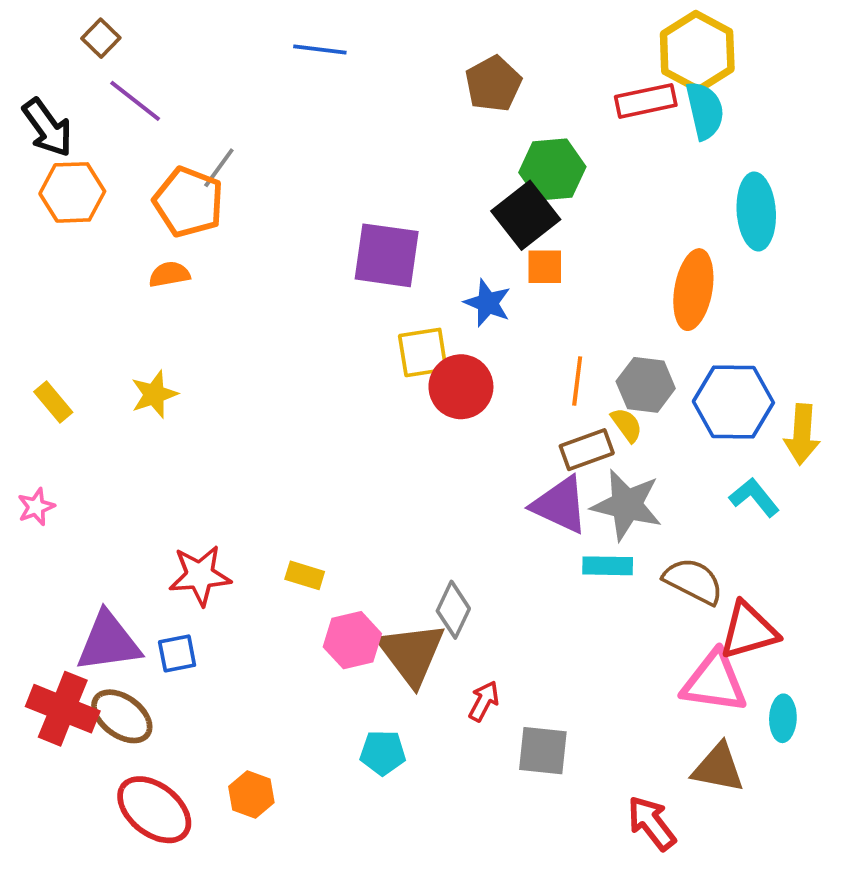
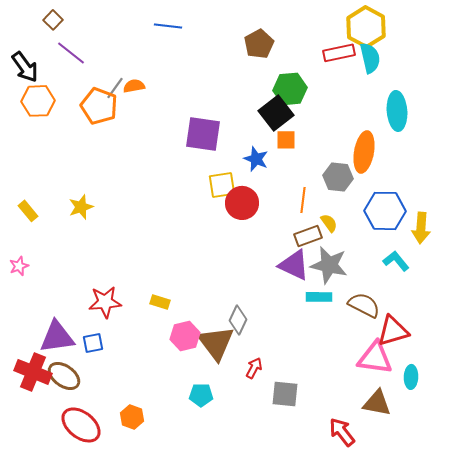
orange semicircle: (169, 274) -> (134, 86), moved
gray hexagon: (646, 385) -> (338, 177), moved

